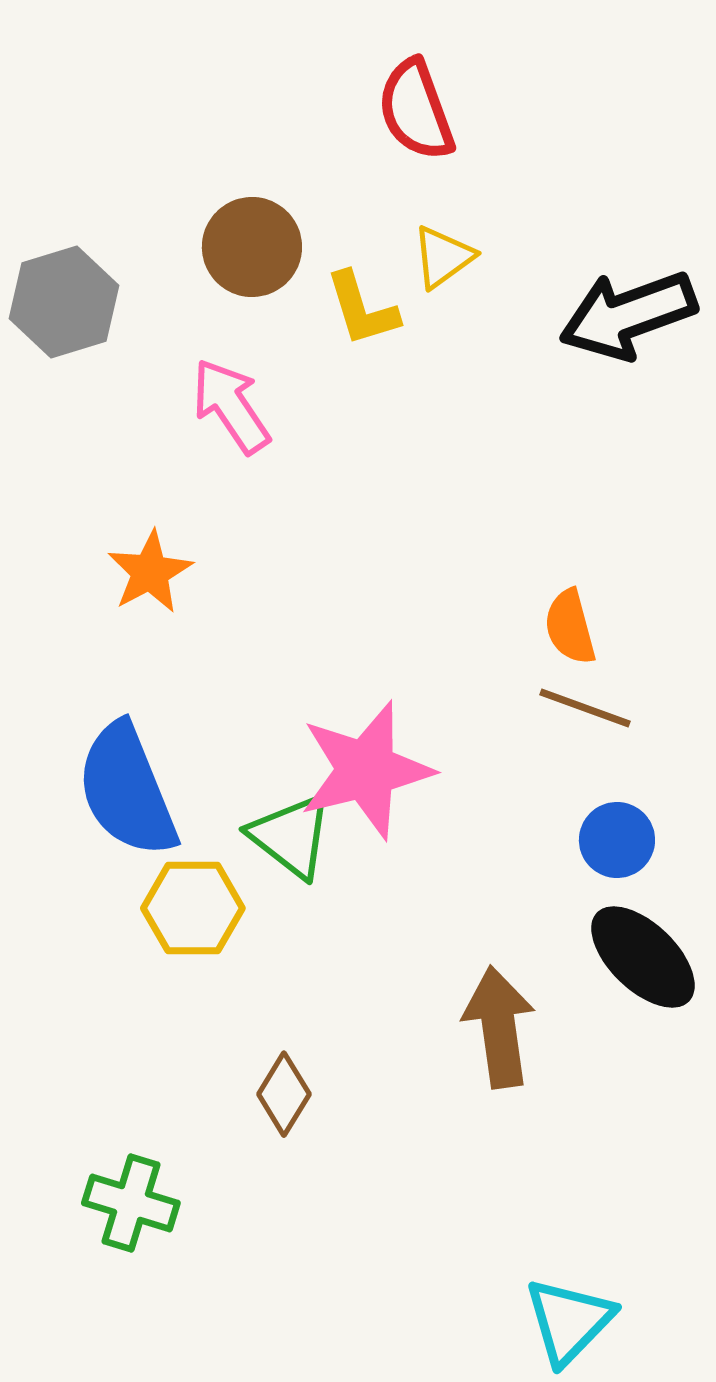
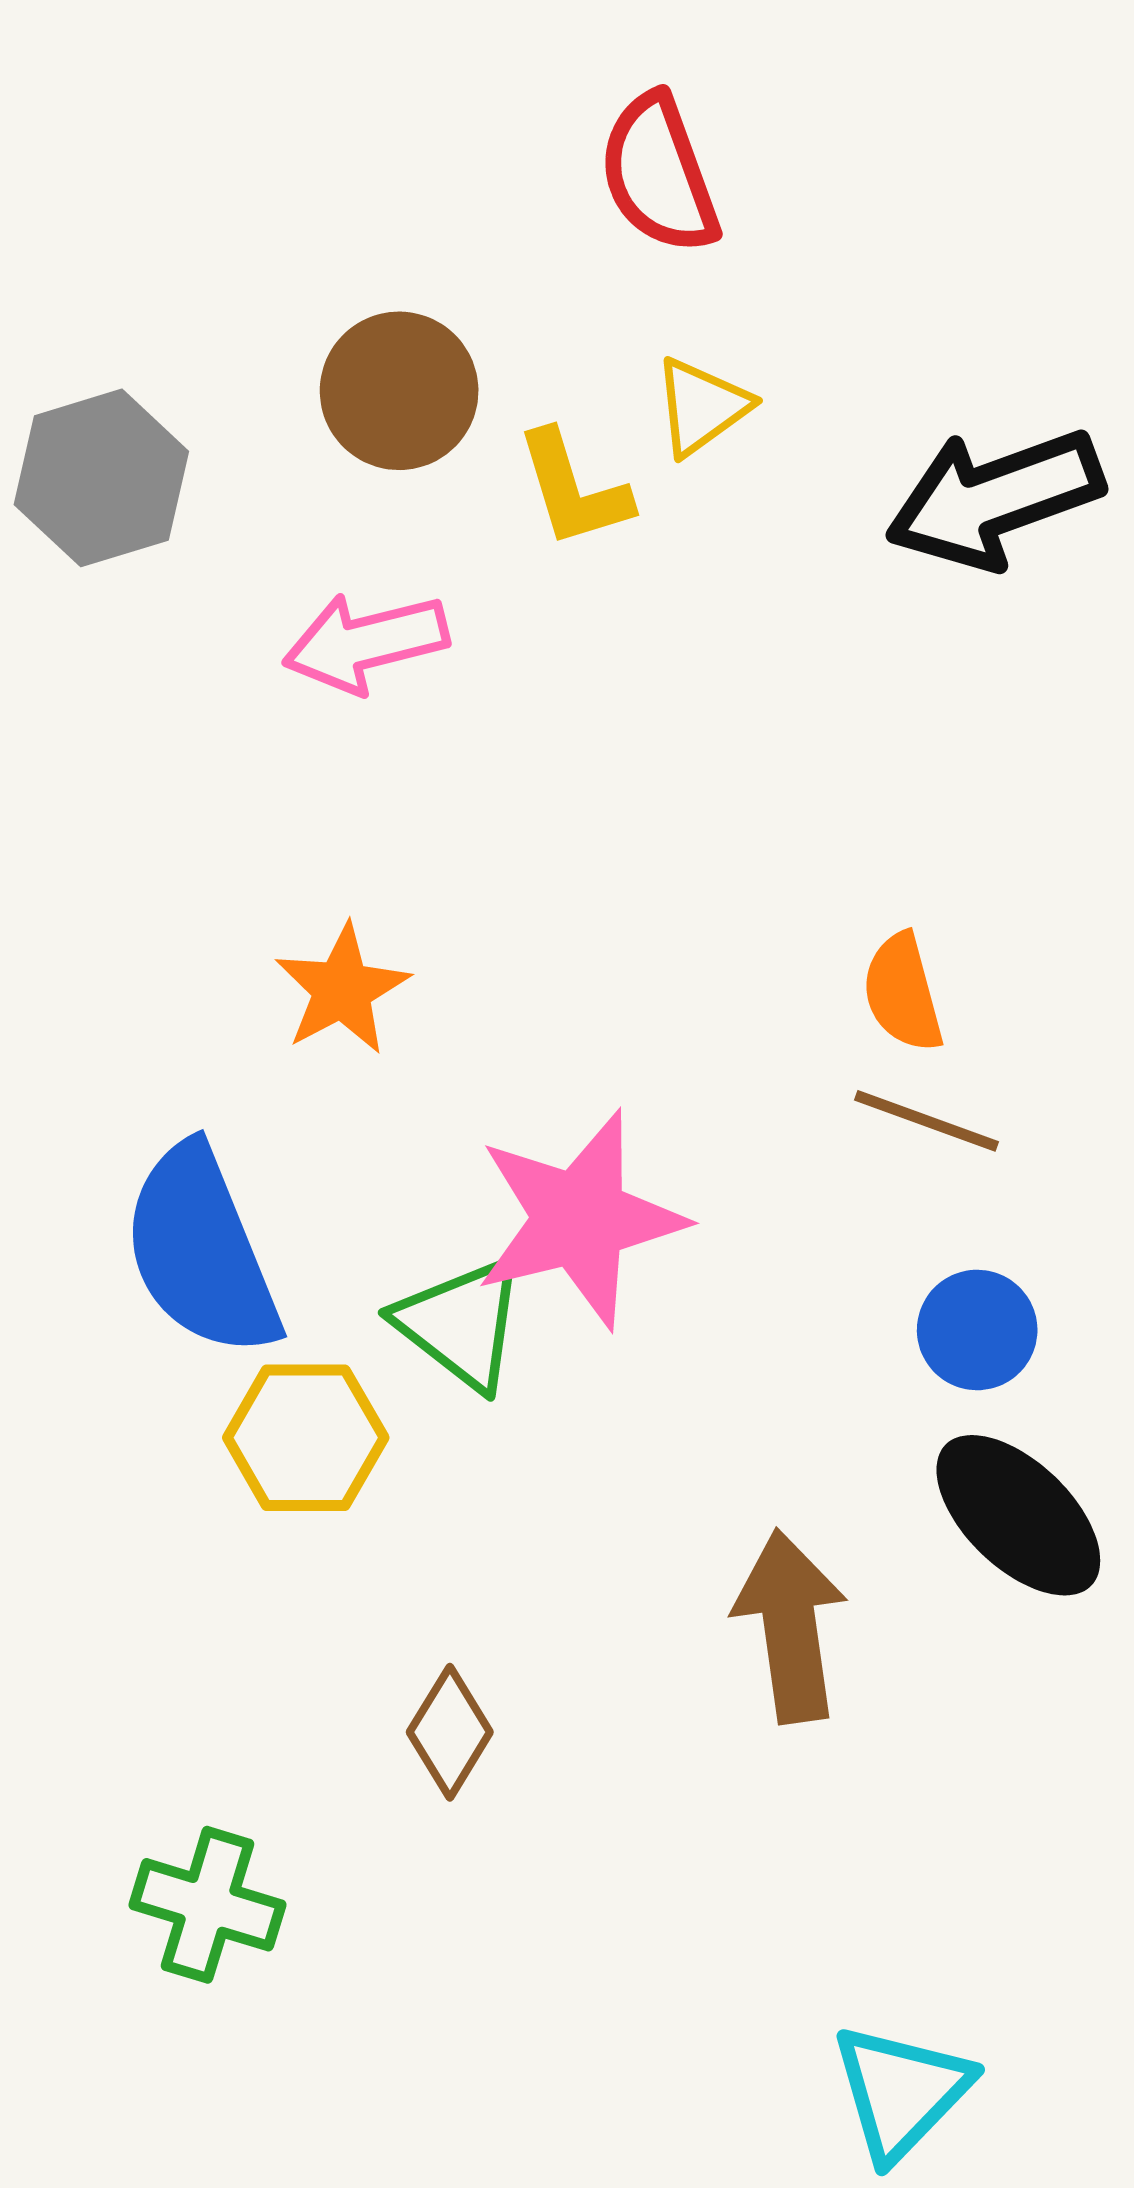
pink arrow: (231, 406) -> (366, 643), turned -70
orange star: (150, 572) -> (342, 989), moved

